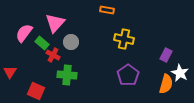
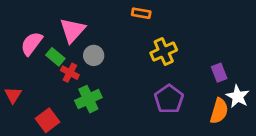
yellow cross: (124, 39) -> (164, 51), turned -36
purple rectangle: (166, 55) -> (219, 73), turned -48
green cross: (67, 75) -> (88, 99), turned -30
red square: (36, 91) -> (47, 120), turned 30

